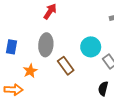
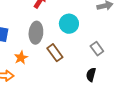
cyan circle: (91, 47) -> (69, 24), moved

